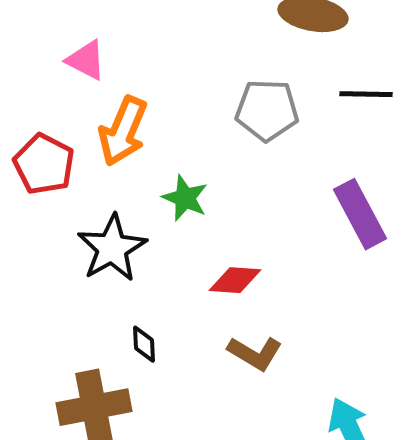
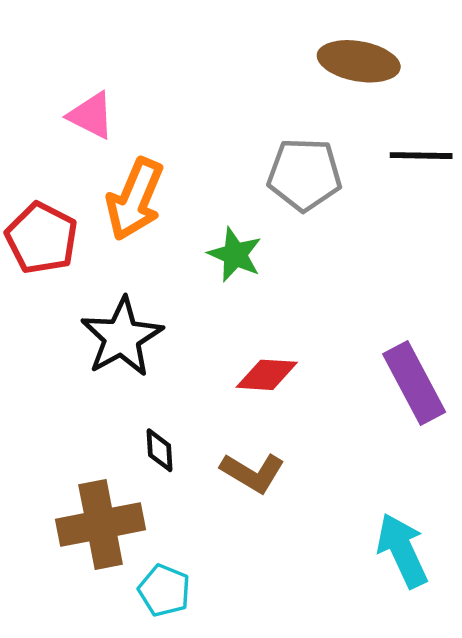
green star: (185, 198) -> (235, 255), moved
purple rectangle: (360, 214) -> (414, 383), moved
brown L-shape: (255, 353) -> (253, 473), moved

